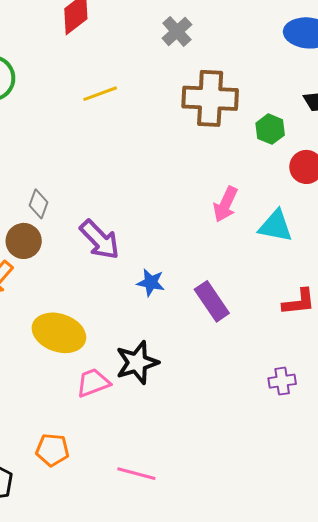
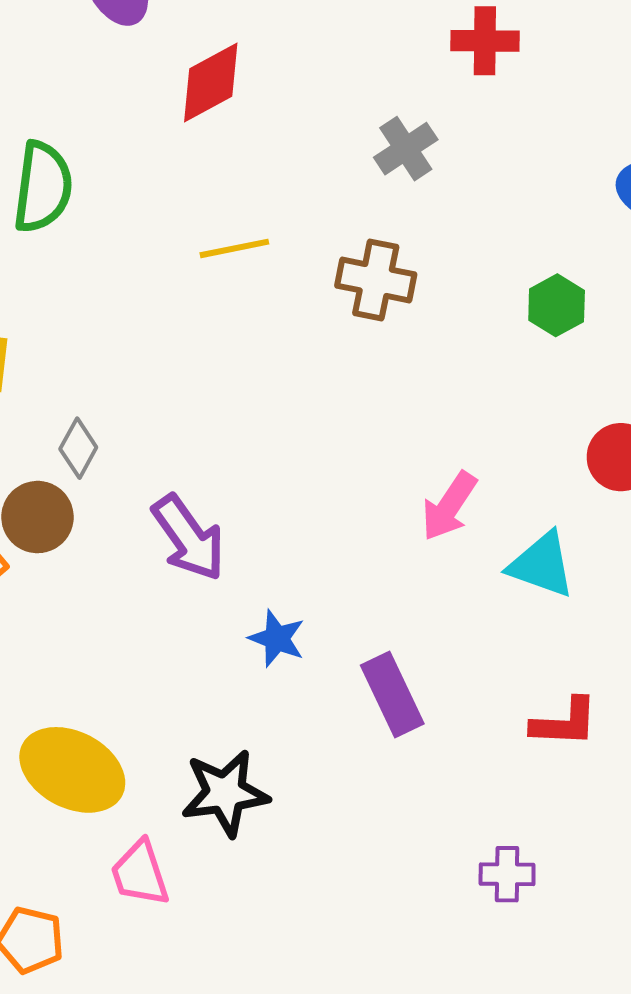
brown cross: (210, 98) -> (376, 280), moved, size x0.7
green hexagon: (270, 129) -> (557, 305), moved
yellow ellipse: (59, 333) -> (72, 770), moved
pink trapezoid: (93, 383) -> (140, 873), moved, turned -96

